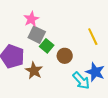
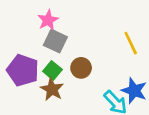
green square: (47, 46) -> (52, 70), moved
brown circle: (65, 56) -> (81, 68), moved

